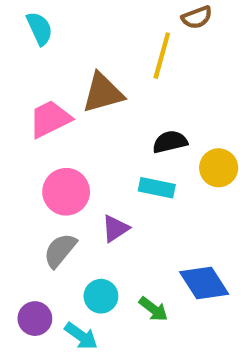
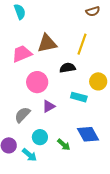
yellow line: (162, 56) -> (82, 44), moved
black semicircle: (170, 142) -> (67, 68), moved
cyan rectangle: (157, 188) -> (79, 97), moved
pink circle: (66, 192) -> (37, 82), moved

